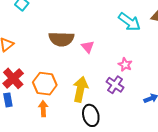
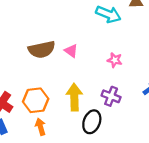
purple cross: (115, 85) -> (111, 96), moved
black ellipse: (91, 115) -> (92, 122), turned 50

